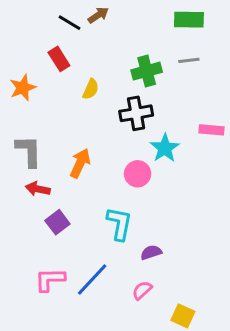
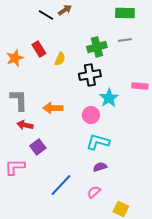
red rectangle: (59, 59) -> (39, 49), moved
orange arrow: (80, 163) -> (53, 108), turned -114
cyan L-shape: (119, 224) -> (98, 142), moved, turned -85
pink L-shape: (50, 280) -> (15, 167), moved

